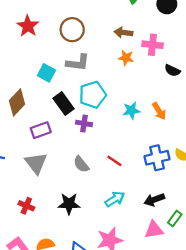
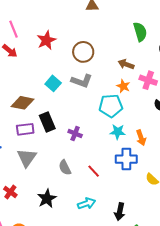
cyan pentagon: (93, 95) -> (111, 106), moved
brown diamond: (17, 102) -> (22, 103), turned 45
black rectangle: (63, 104) -> (47, 122), moved
purple rectangle: (41, 130) -> (25, 129), moved
blue cross: (157, 158) -> (126, 159), moved
black arrow: (154, 200) -> (120, 212), turned -72
black star: (69, 204) -> (47, 199), turned 30

